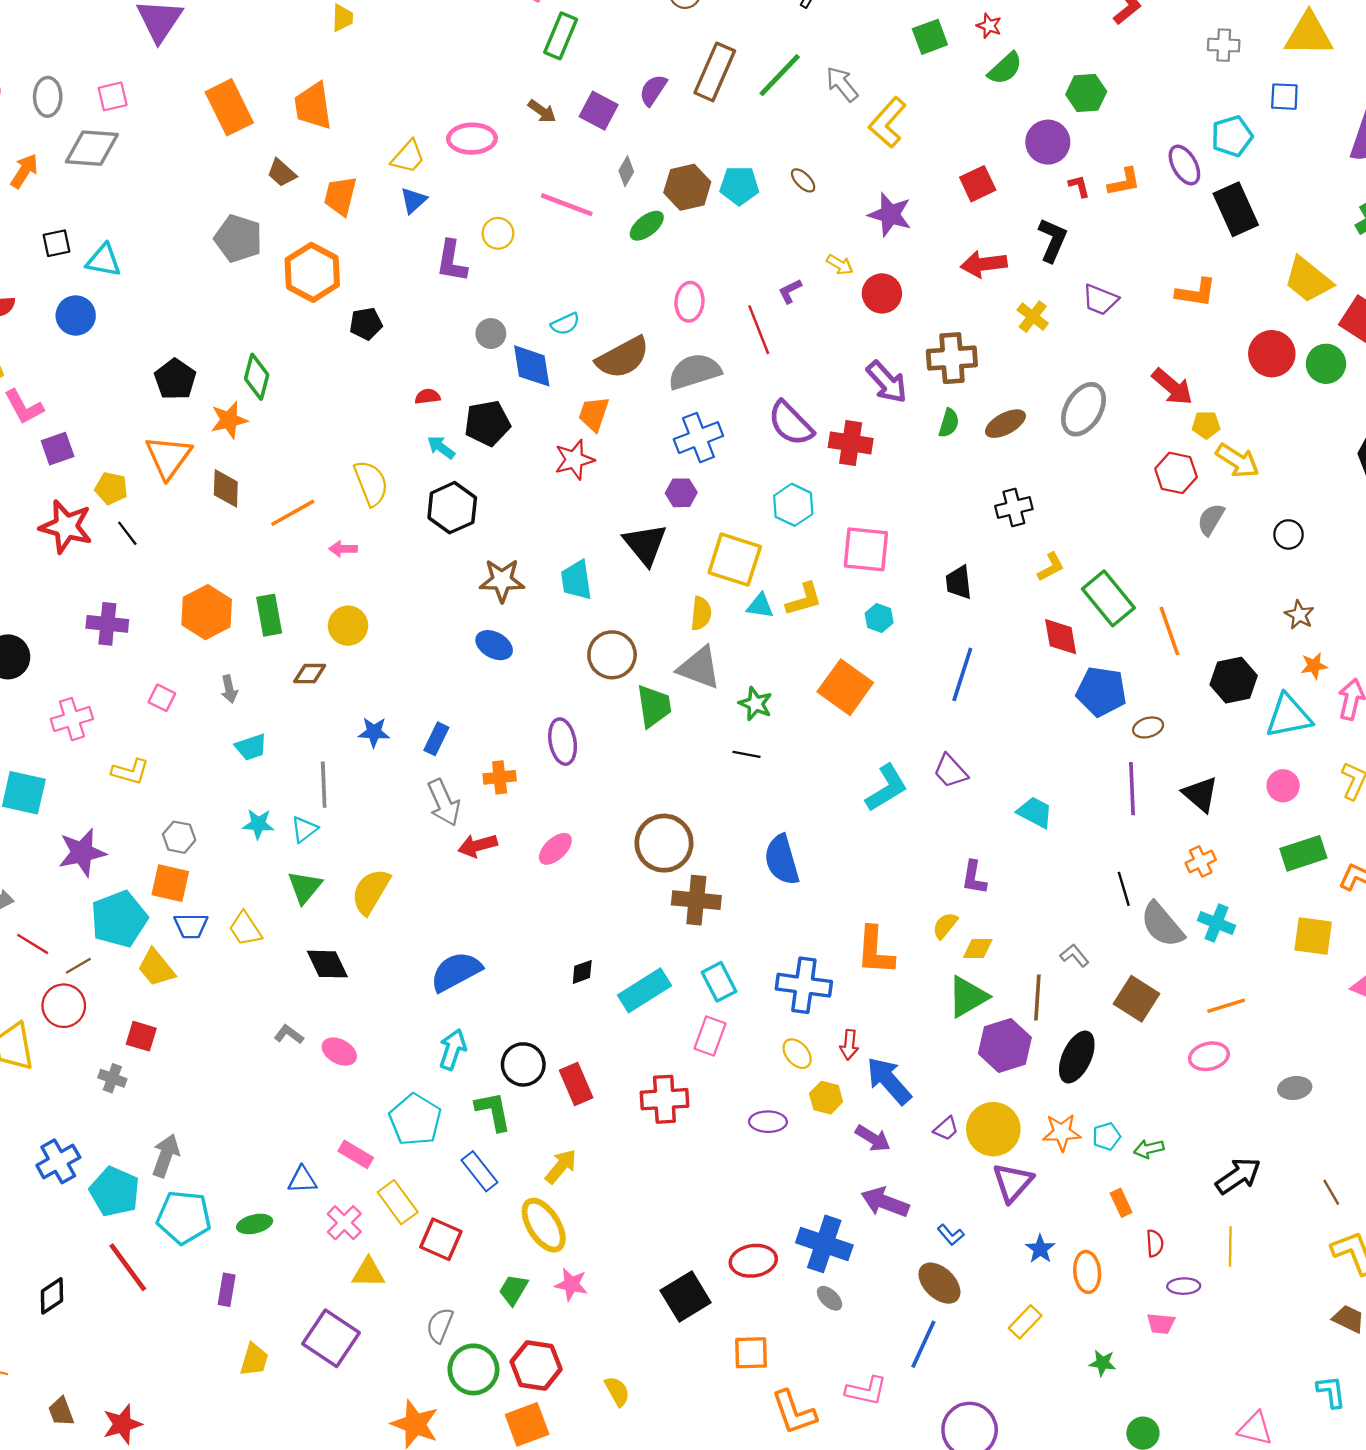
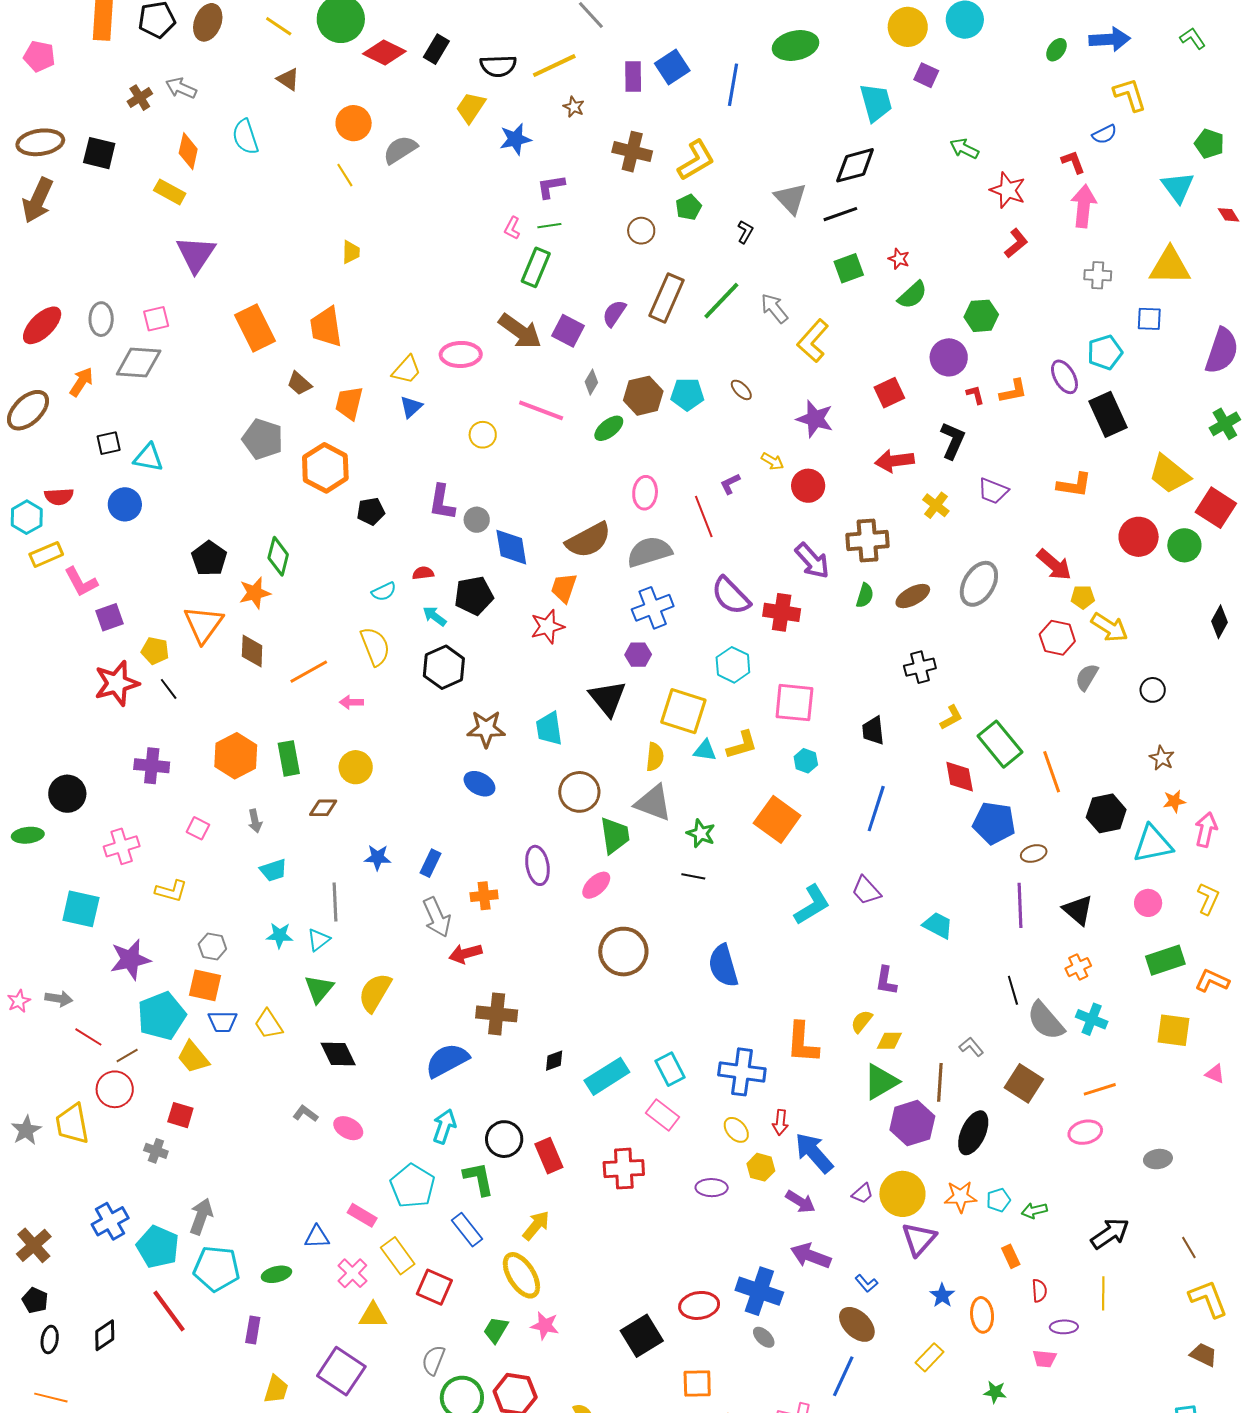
brown arrow: (542, 111) -> (520, 331), size x1.8
purple L-shape: (452, 261) -> (442, 502), moved
cyan semicircle: (565, 324) -> (384, 592), moved
red star: (66, 527) -> (117, 683), turned -30
pink ellipse: (555, 849) -> (596, 885), moved
brown cross: (696, 900) -> (497, 1014), moved
pink rectangle: (710, 1036) -> (662, 1115), turned -72

